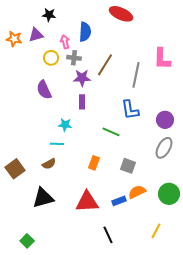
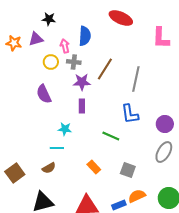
pink L-shape: (162, 59) -> (161, 38), moved
orange rectangle: (94, 163) -> (94, 167), turned -64

